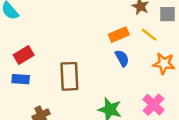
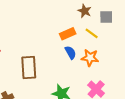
orange star: (164, 64) -> (90, 58), moved

